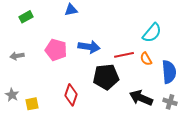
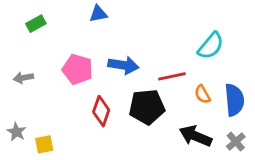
orange semicircle: (146, 59) -> (202, 94), moved
red diamond: (71, 95) -> (101, 111), moved
gray cross: (170, 102) -> (236, 142), turned 32

